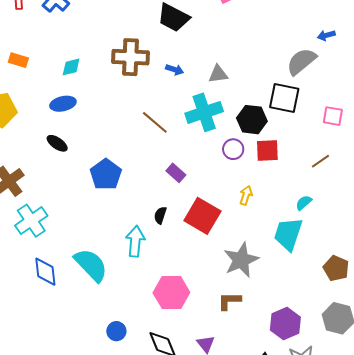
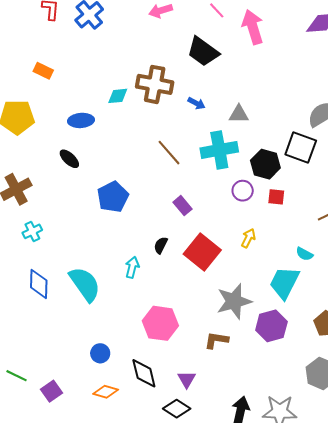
cyan diamond: (71, 67) -> (118, 96), moved
red square: (267, 150) -> (276, 197), size x0.7
cyan semicircle: (304, 203) -> (304, 254), turned -120
cyan cross: (31, 221) -> (32, 231), size x0.6
cyan arrow: (135, 241) -> (132, 267), size x0.7
purple hexagon: (285, 324) -> (271, 326), moved

